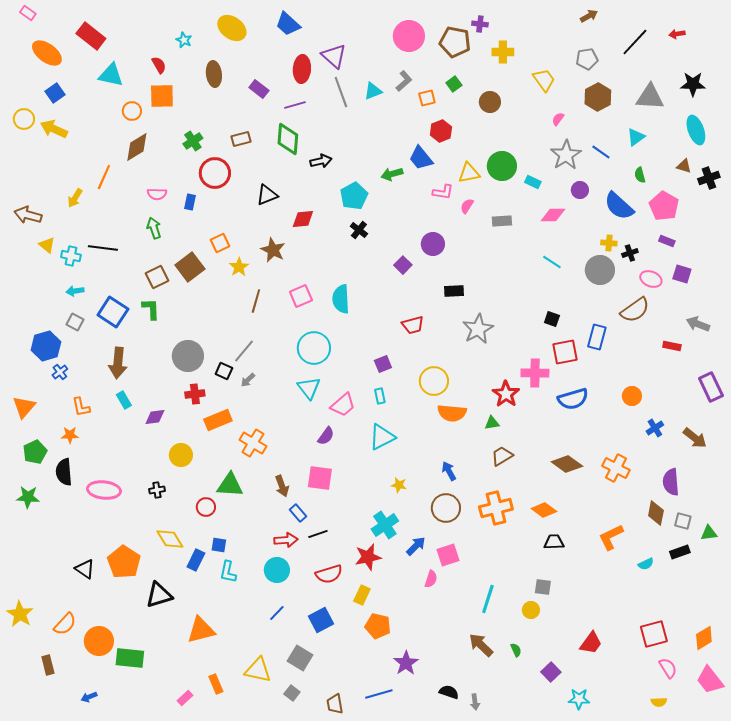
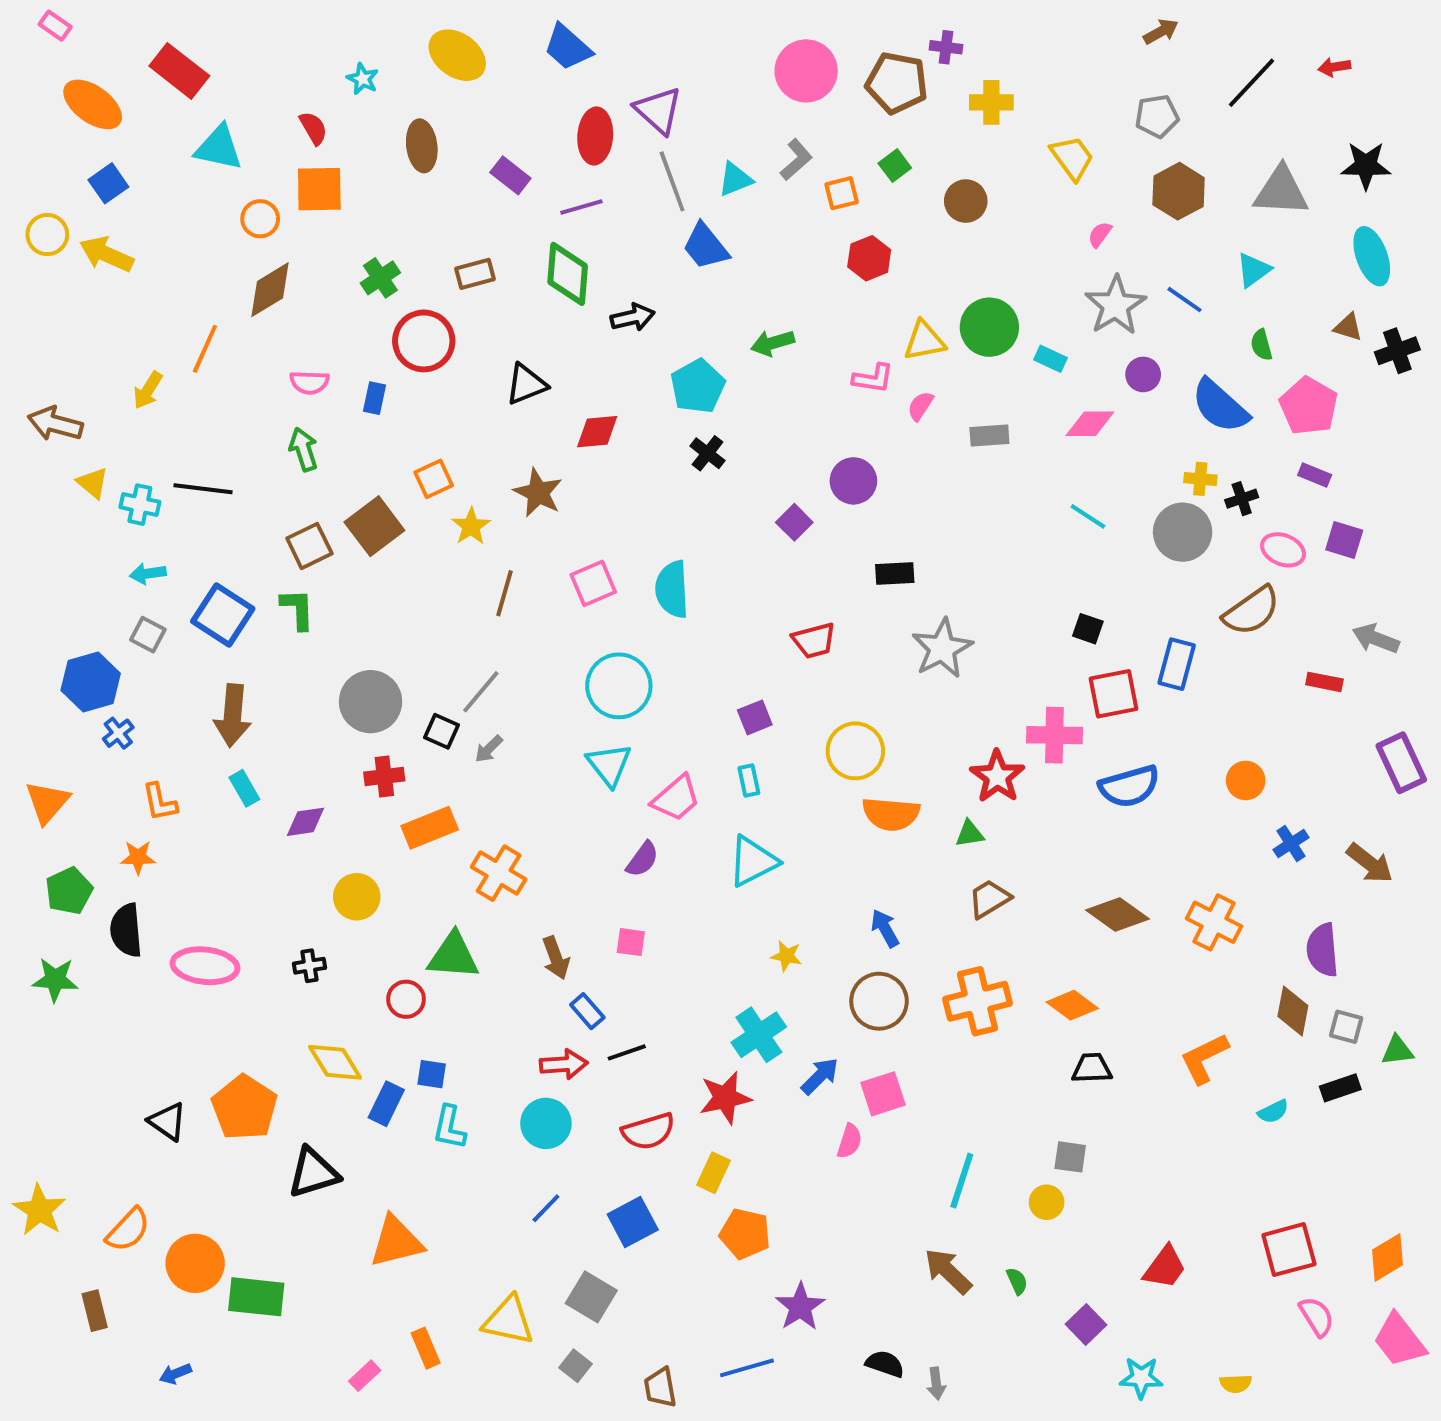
blue trapezoid: (421, 158) -> (706, 246), moved
pink square: (320, 478) -> (631, 942), size x0.6
yellow semicircle: (659, 702) -> (1236, 1384), moved

